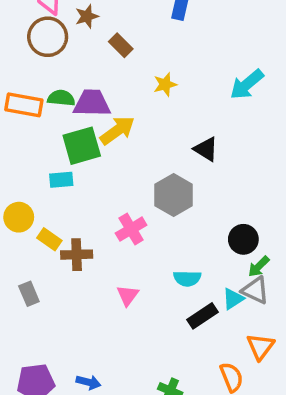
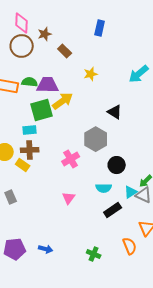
black circle: (243, 239) -> (117, 165), moved
brown cross: (77, 255) -> (30, 150), moved
cyan triangle: (233, 299) -> (131, 192), moved

